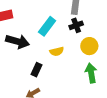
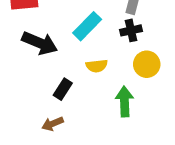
green arrow: (91, 73) -> (124, 101), moved

